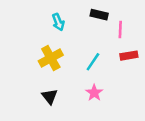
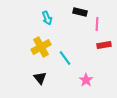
cyan line: (93, 62) -> (65, 58), moved, turned -70
pink star: (94, 93) -> (86, 80), moved

